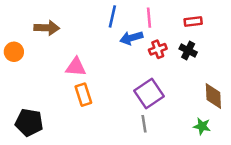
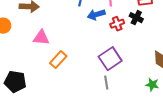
black cross: (188, 51) -> (136, 18), moved
pink triangle: (76, 67) -> (41, 38), moved
orange rectangle: (83, 95) -> (58, 60), turned 60

